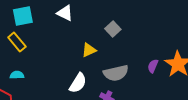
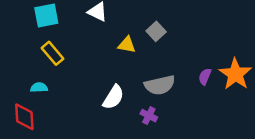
yellow rectangle: (17, 42) -> (52, 53), moved
yellow triangle: (89, 50) -> (127, 45), moved, turned 35

